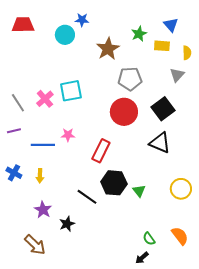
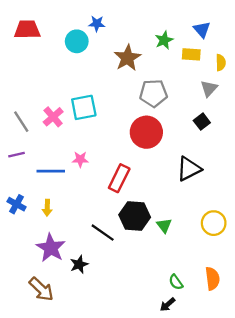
black square: (163, 109) -> (202, 122), moved, size x0.6
black triangle: (160, 143) -> (189, 169), turned -50
purple star: (43, 210) -> (51, 248), size x1.4
orange semicircle: (180, 236) -> (212, 279), turned 30

